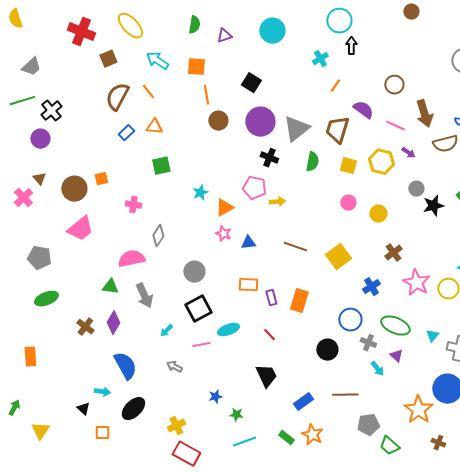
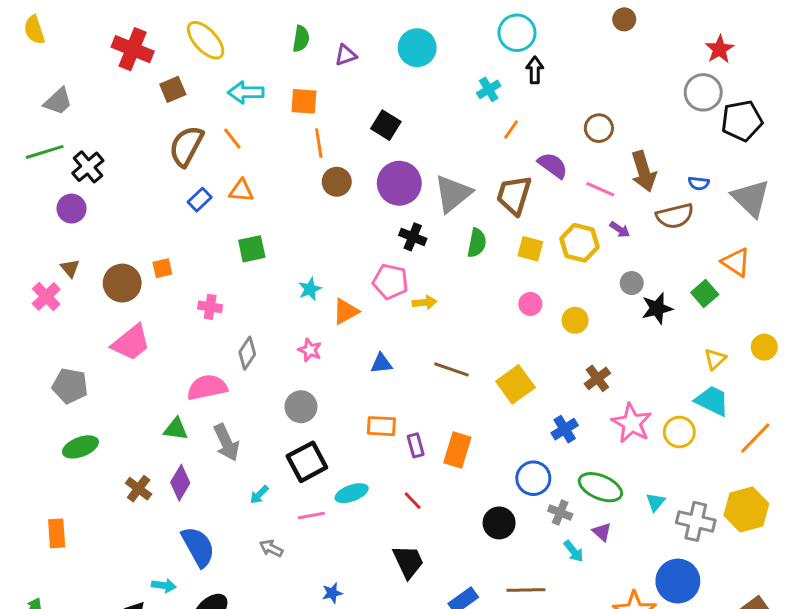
cyan arrow: (157, 61) -> (246, 92), turned -35
pink star: (223, 234) -> (310, 350), moved

